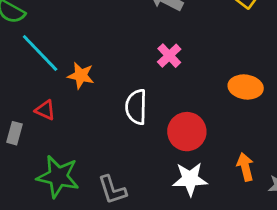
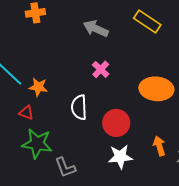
orange ellipse: (246, 87) -> (156, 89), size x1.4
red triangle: (45, 110) -> (26, 113), moved
green star: (58, 177) -> (37, 144), moved

